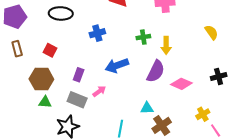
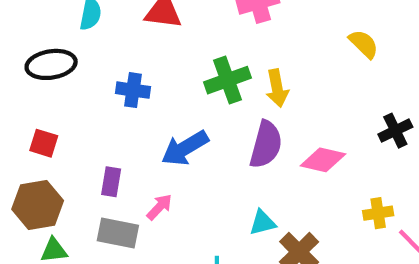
blue cross: (97, 33) -> (133, 90), turned 35
green cross: (143, 37) -> (228, 80), size x1.5
yellow cross: (203, 114) -> (378, 213), turned 32

